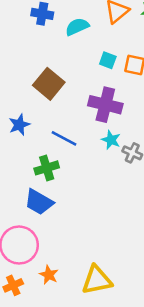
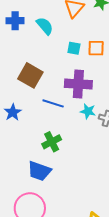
cyan semicircle: (77, 27) -> (45, 26), turned 84
blue line: (64, 138) -> (53, 103), moved
green cross: (47, 168) -> (52, 142), moved

